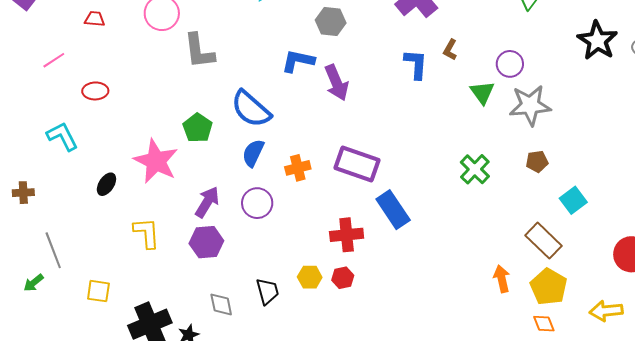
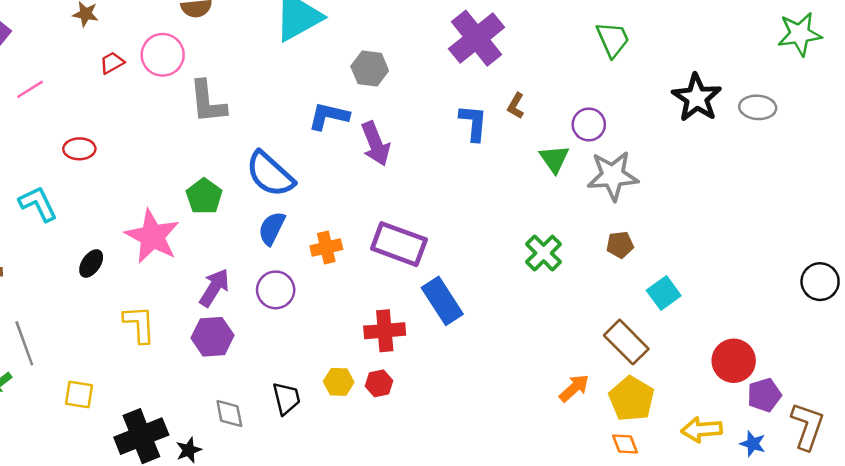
red trapezoid: (95, 19) -> (112, 63), moved, turned -35
pink line: (54, 60) -> (30, 89), moved
orange arrow: (502, 279) -> (574, 388), turned 60

